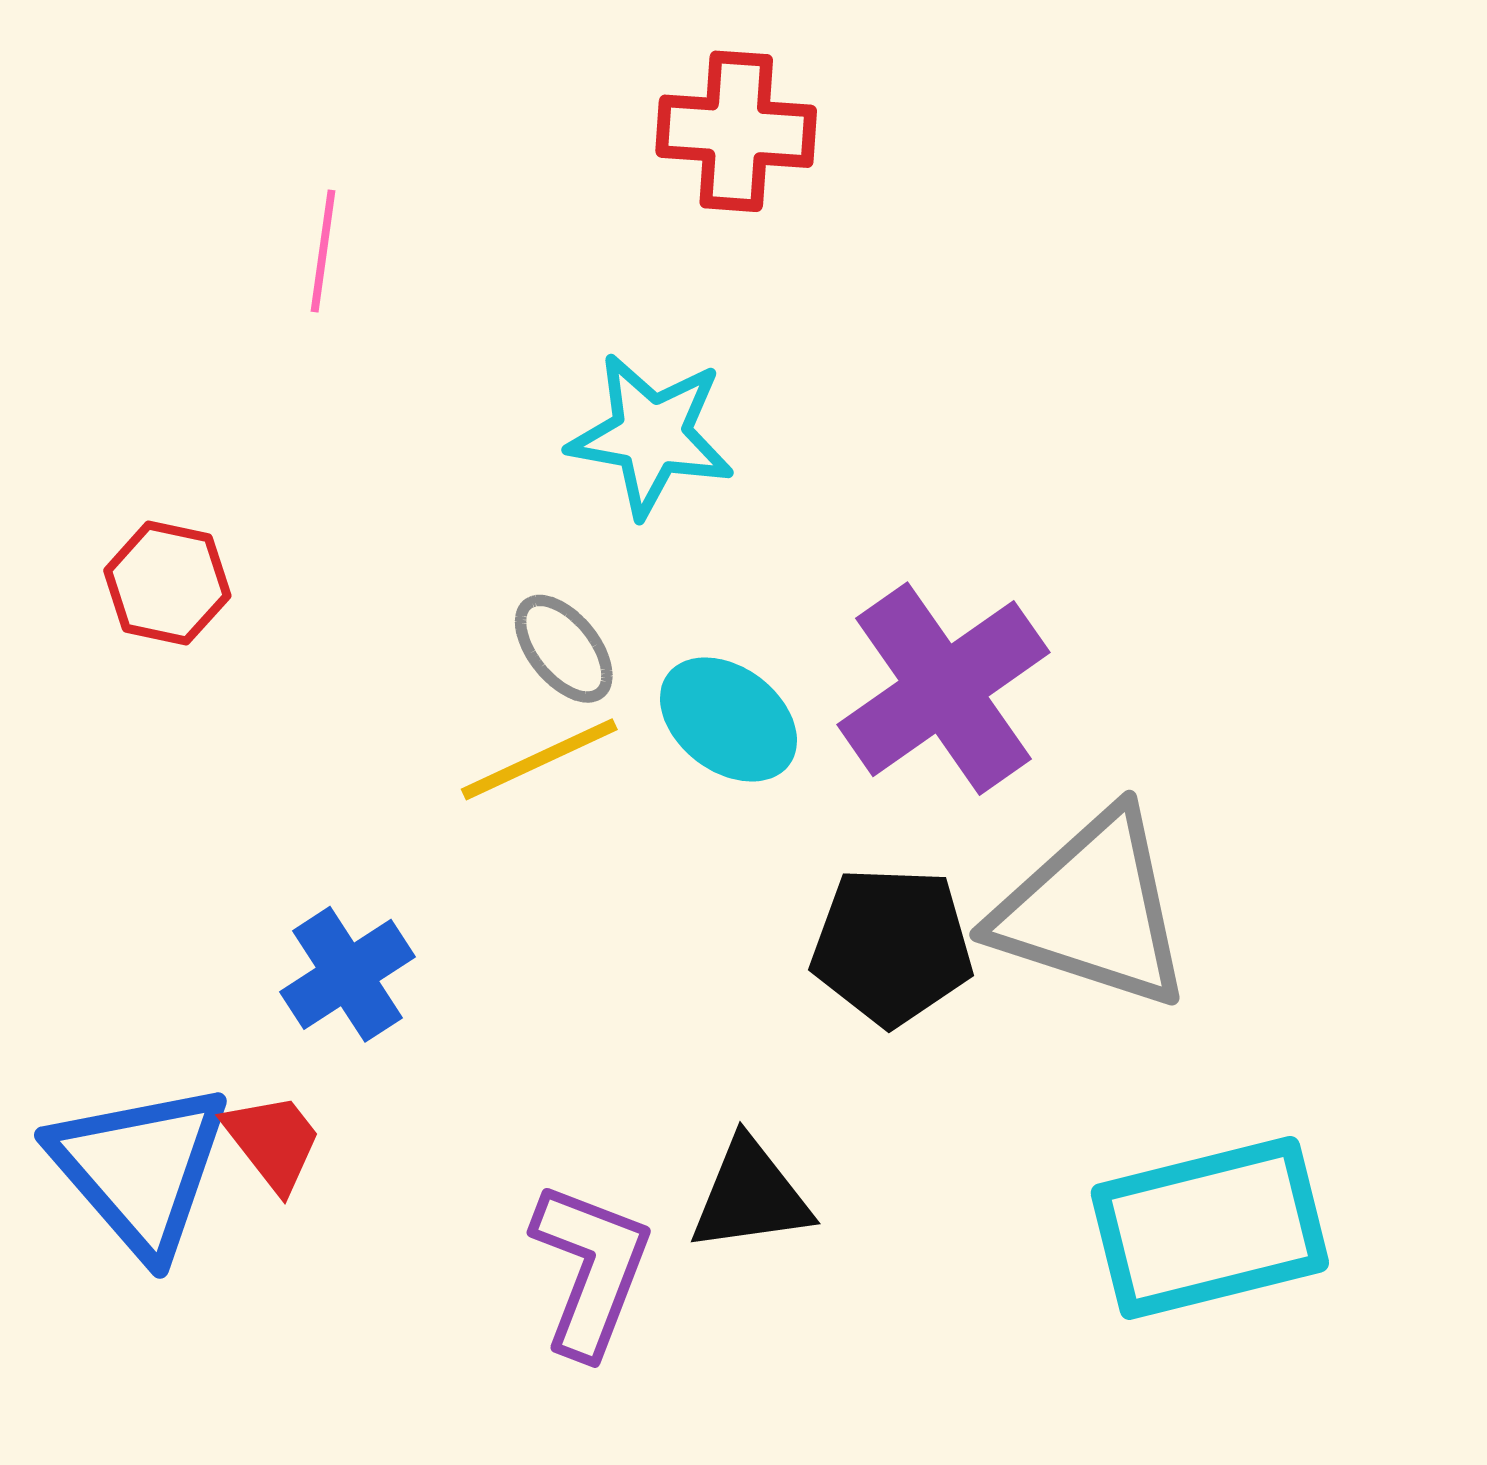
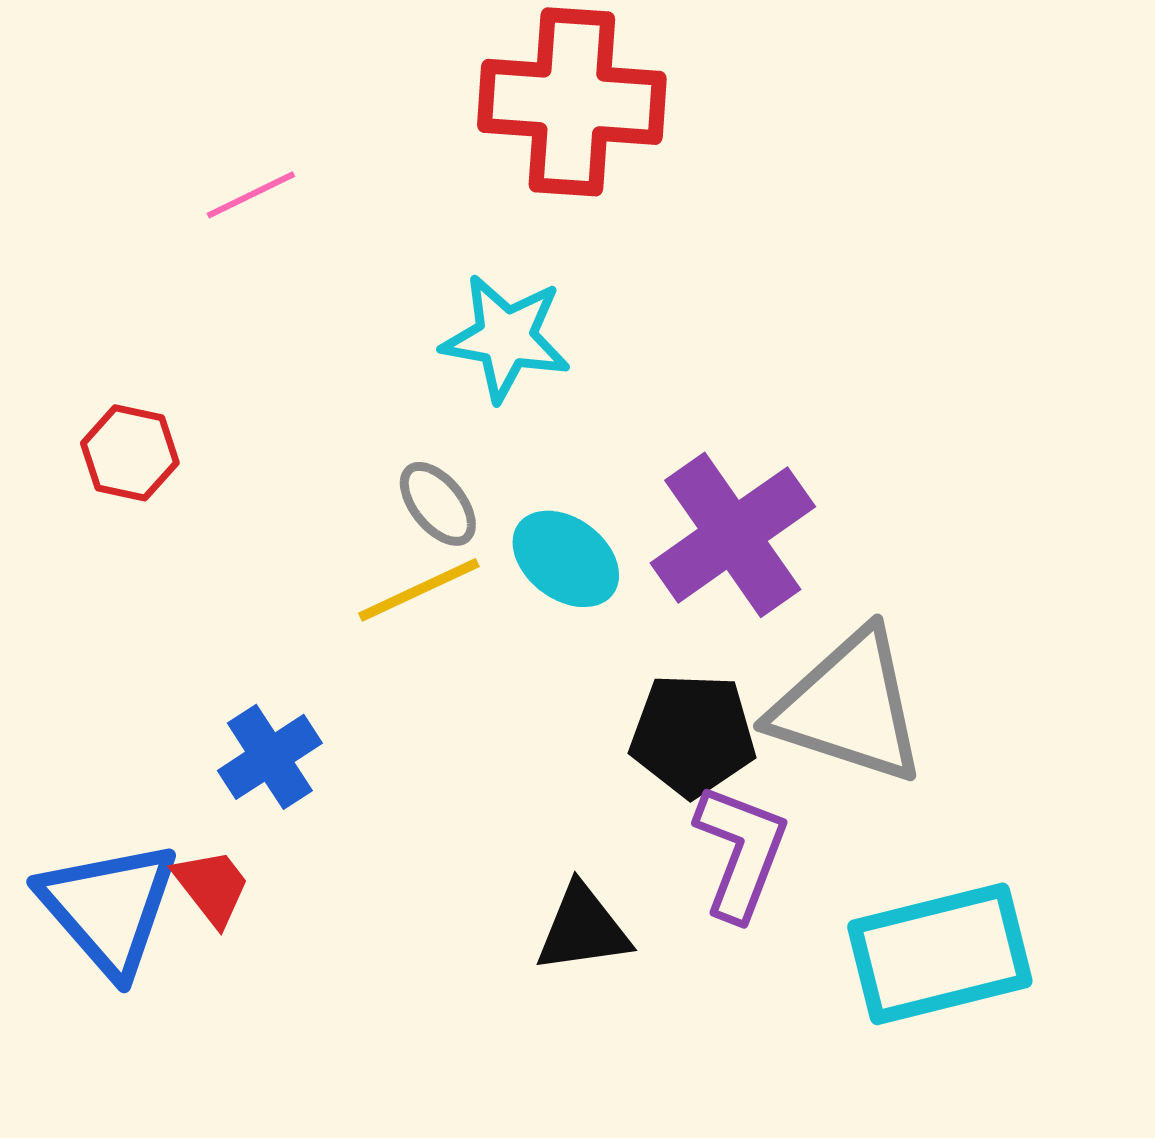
red cross: (736, 131) -> (572, 102), size x1.5
pink line: (323, 251) -> (251, 195), turned 56
purple L-shape: (591, 1269) -> (741, 852), moved

